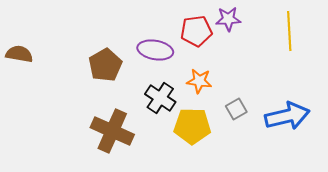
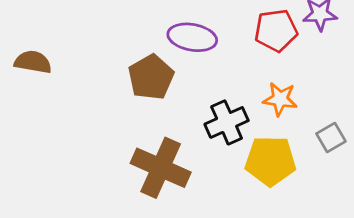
purple ellipse: (155, 50) -> (192, 37), moved
black cross: (160, 98) -> (227, 122), turned 32

